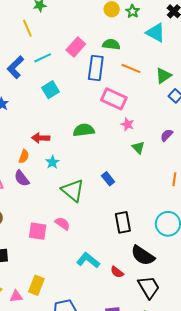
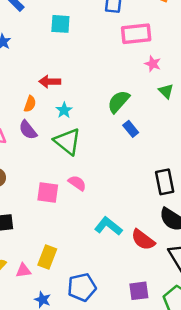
cyan square: (50, 90) -> (60, 24), turned 36
pink rectangle: (114, 99) -> (136, 34), turned -30
green semicircle: (84, 130) -> (119, 102), moved, turned -40
green triangle: (73, 190) -> (67, 142), moved
black rectangle: (123, 222) -> (165, 182), moved
red semicircle: (117, 272) -> (143, 240), size x1.5

